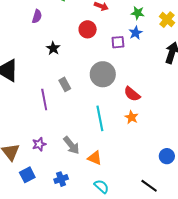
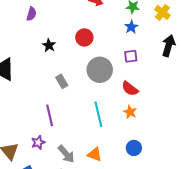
red circle: (88, 29) -> (84, 37), moved
purple square: (118, 42) -> (131, 56), moved
purple line: (44, 99) -> (50, 115), moved
gray arrow: (71, 145) -> (66, 154), moved
blue circle: (167, 156) -> (134, 148), moved

